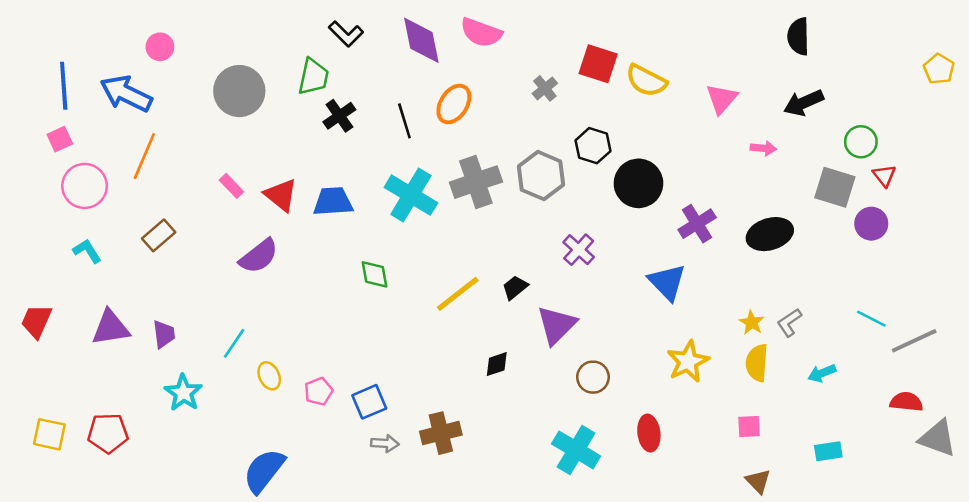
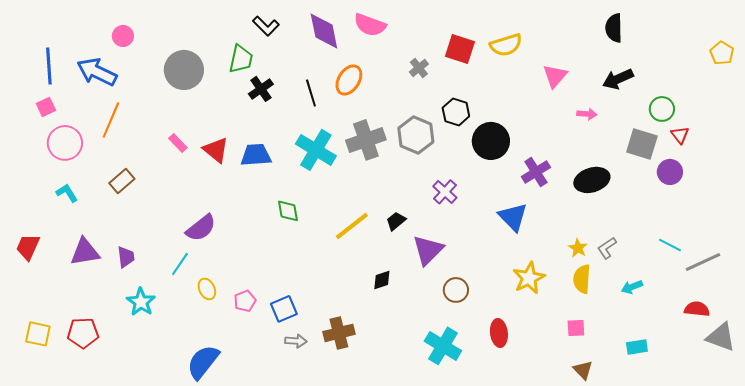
yellow semicircle: (646, 81) -> (506, 45), moved, turned -44
purple semicircle: (259, 256) -> (201, 228), moved

